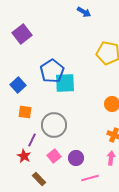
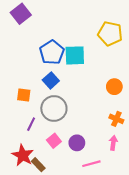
cyan square: (65, 83) -> (75, 55), moved
blue square: (18, 85) -> (51, 80), moved
red star: (24, 156) -> (23, 155), moved, size x1.5

